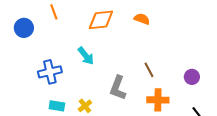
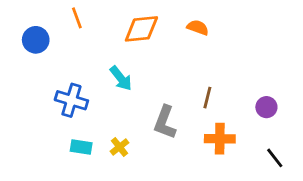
brown line: (149, 70) -> (207, 98), turned 42
blue cross: (50, 72) -> (71, 100), turned 30

